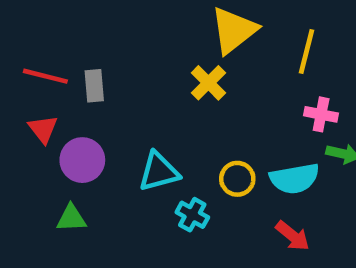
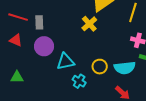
red triangle: (43, 129) -> (16, 40), turned -32
purple circle: (82, 160) -> (44, 46), moved
green triangle: (71, 218) -> (17, 77), moved

